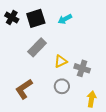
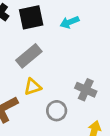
yellow triangle: (61, 61) -> (33, 87), moved

